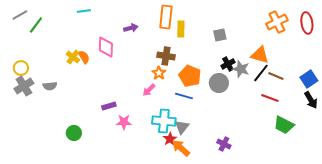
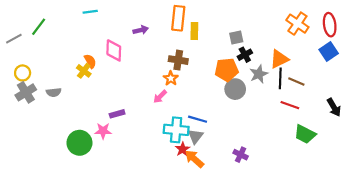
gray line: (20, 15) -> (14, 39), moved
orange cross: (277, 22) -> (297, 24), turned -30
orange triangle: (260, 55) -> (279, 59), turned -42
yellow cross: (73, 57) -> (84, 71), moved
black cross: (228, 64) -> (245, 55), moved
gray star: (241, 69) -> (259, 74), turned 30
black line: (261, 73) -> (280, 78), turned -36
orange pentagon: (190, 76) -> (227, 70), moved, turned -30
blue square: (309, 79) -> (329, 51), moved
blue line: (184, 96) -> (198, 119), moved
pink star: (124, 122) -> (103, 131), moved
green circle: (74, 133) -> (79, 143), size x1.5

